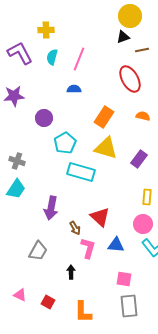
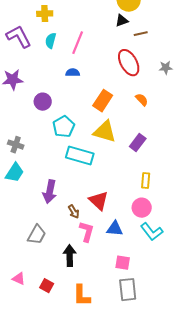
orange semicircle: (143, 116) -> (142, 100), turned 32
black arrow: (71, 272) -> (70, 256), size x1.5

